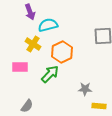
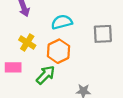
cyan semicircle: (48, 25) -> (62, 22), moved

